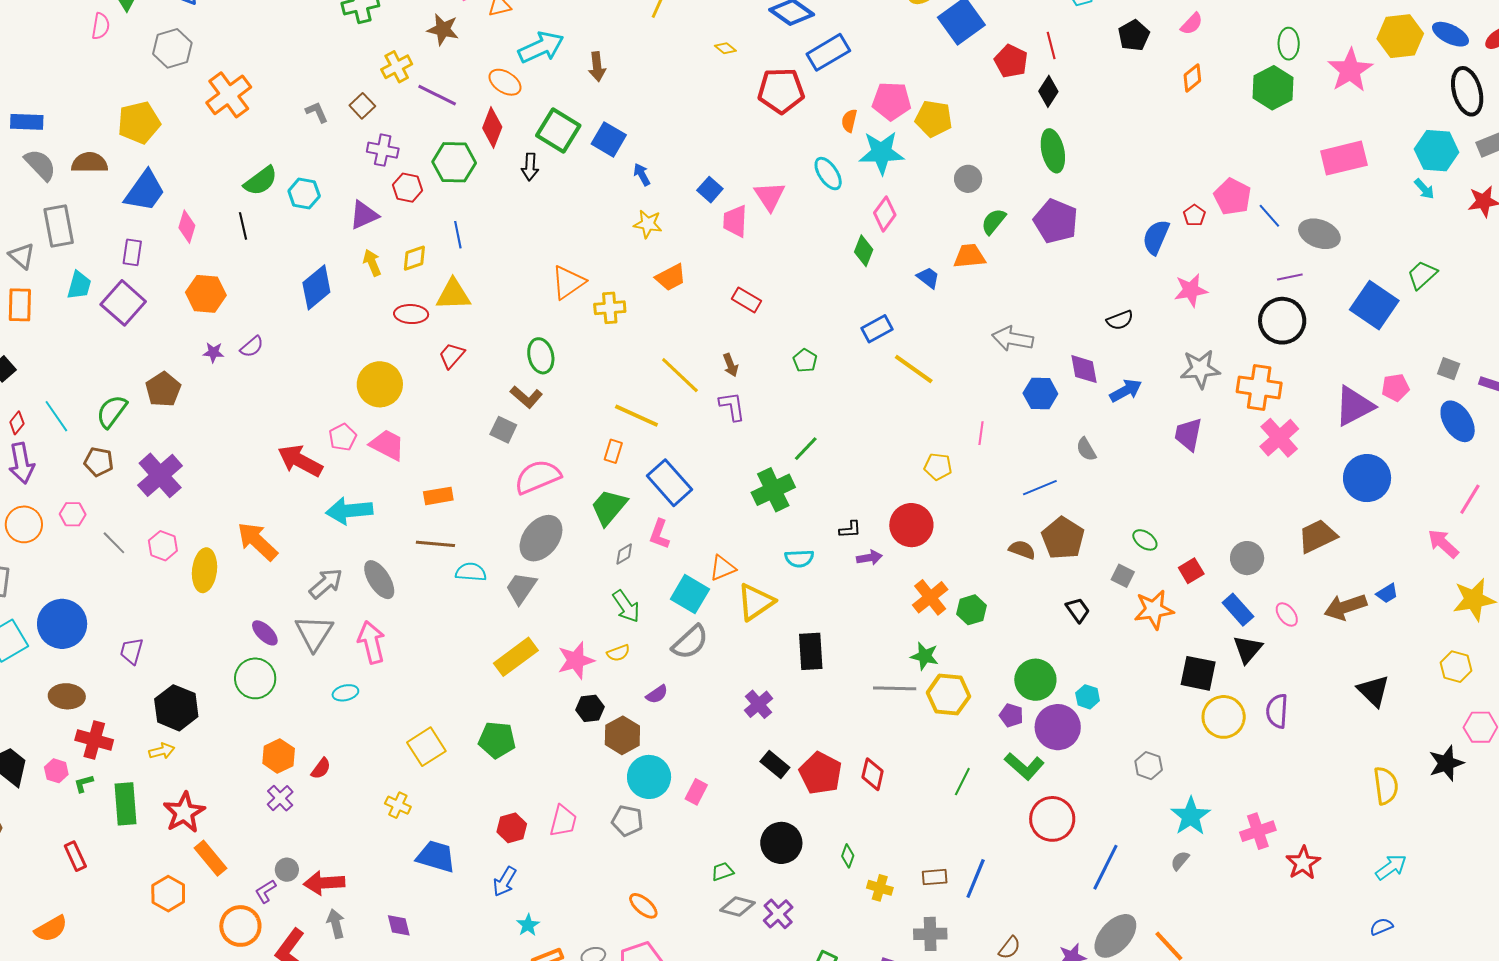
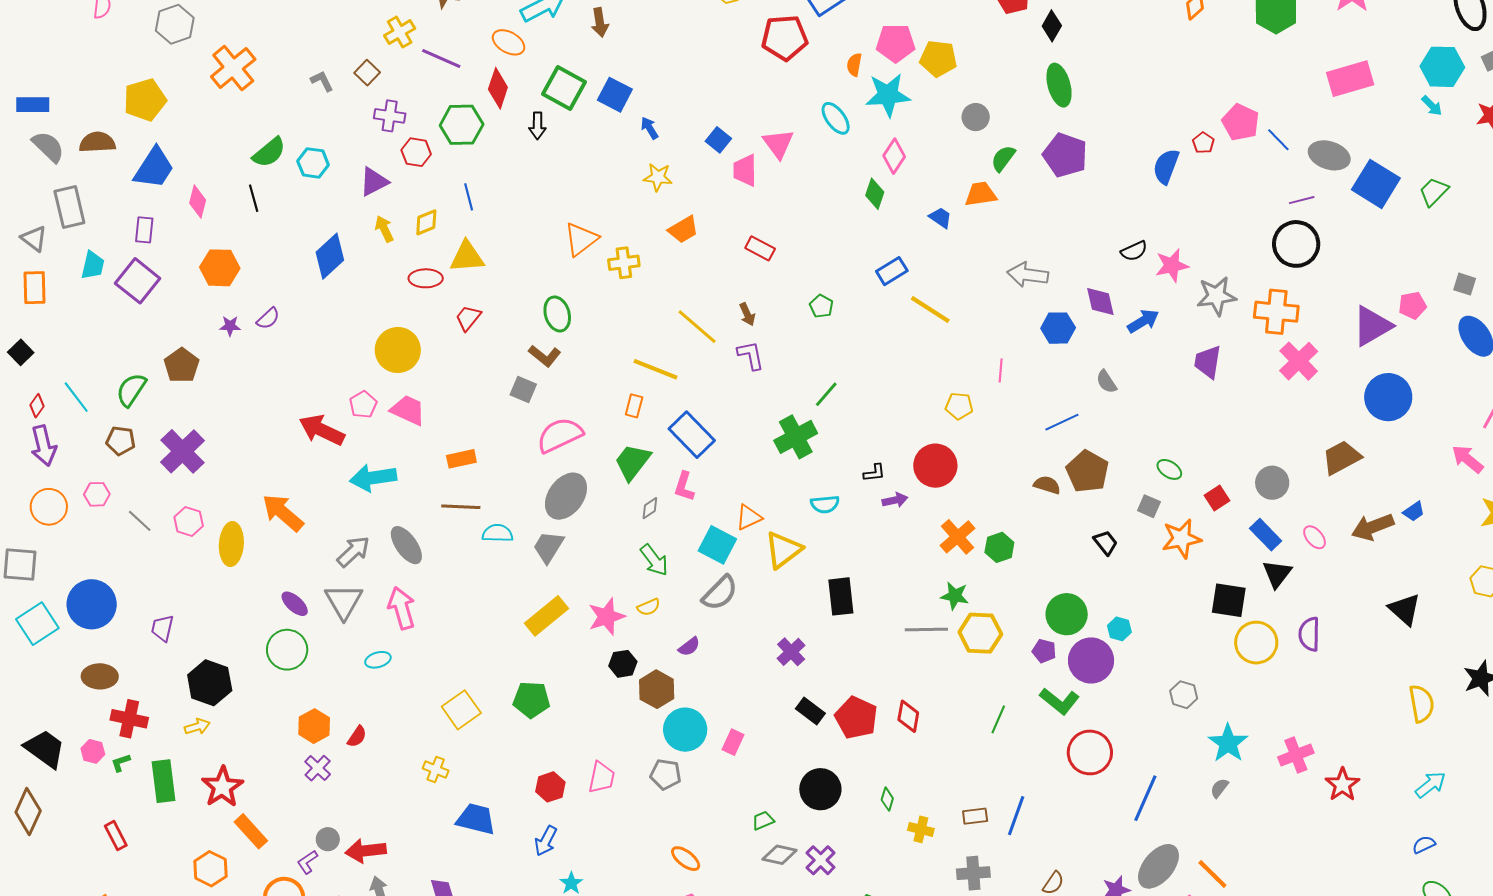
pink star: (1191, 290) -> (1172, 265), moved
blue square: (1374, 305) -> (1376, 184), moved

